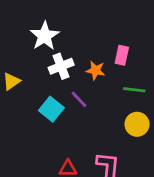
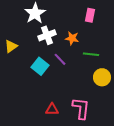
pink rectangle: (122, 55) -> (90, 15), moved
green line: (134, 90) -> (91, 54), moved

